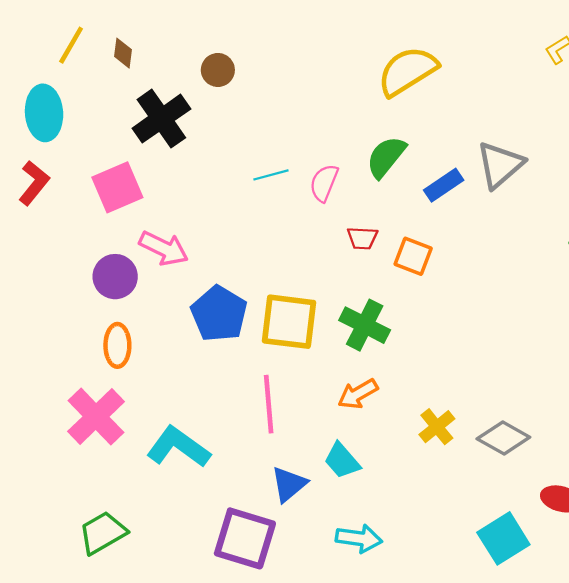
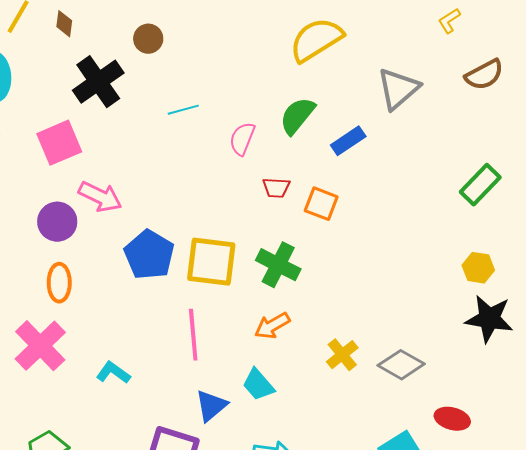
gray triangle: (500, 165) -> (398, 89), moved
cyan line: (271, 175) -> (183, 110), moved
cyan L-shape: (178, 447) -> (113, 373), size x0.6

